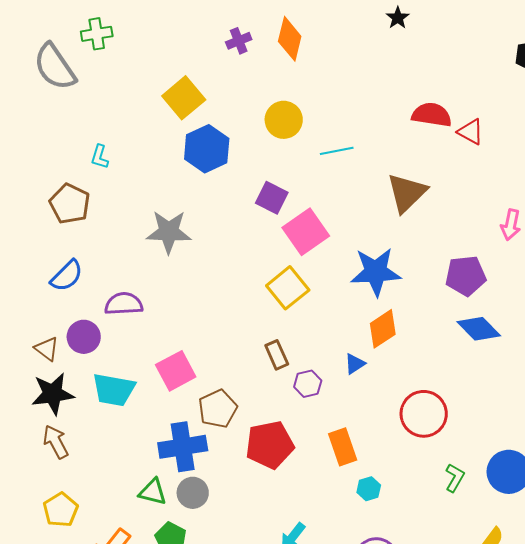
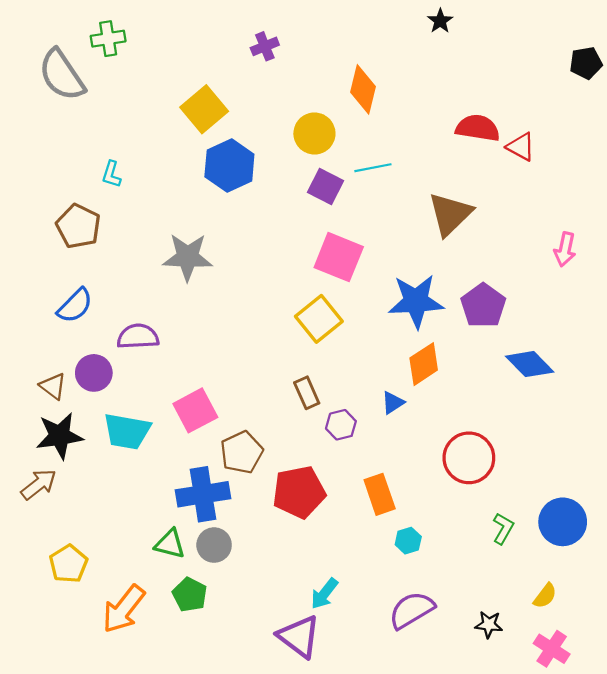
orange diamond: (290, 39) -> (363, 89), moved
purple square: (272, 198) -> (325, 186), moved
pink square: (306, 232) -> (339, 257), turned -33
purple pentagon: (466, 276) -> (483, 306), moved, turned -30
brown arrow: (56, 442) -> (39, 484), moved, turned 80

